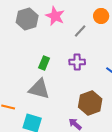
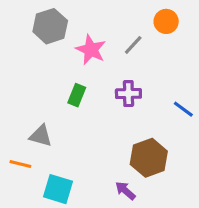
pink star: (55, 16) -> (91, 50), moved
gray triangle: (39, 89) -> (41, 136), moved, size x0.7

